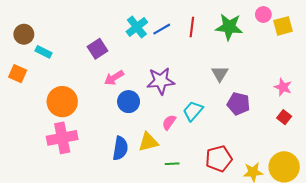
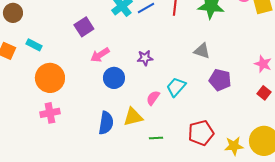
cyan rectangle: (44, 52) -> (34, 45), moved
gray triangle: (220, 74) -> (202, 51), turned -42
purple star: (161, 81) -> (145, 58), size x0.6
pink cross: (62, 138) -> (50, 113), size x0.7

